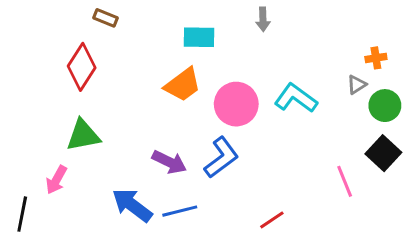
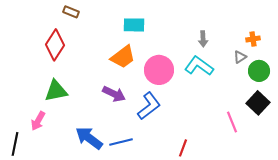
gray arrow: (263, 19) -> (203, 39), moved
purple arrow: (169, 162) -> (114, 94), moved
red line: (272, 220) -> (183, 148), turned -36

